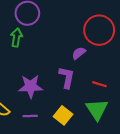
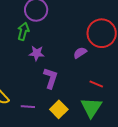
purple L-shape: (67, 77) -> (51, 78), moved
purple star: (31, 86) -> (37, 53), moved, size x0.7

